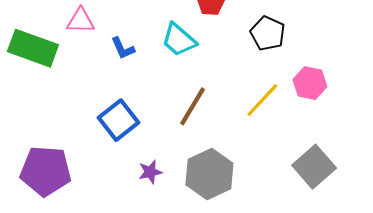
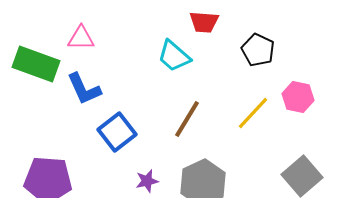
blue L-shape: (123, 48) -> (84, 89), moved, size x1.5

